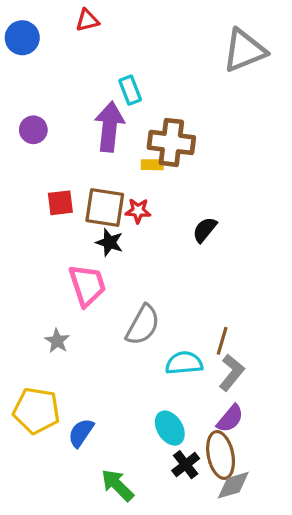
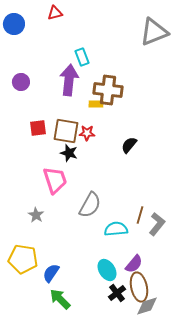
gray L-shape: (232, 373) -> (157, 224), moved
purple semicircle: (230, 419) -> (134, 264), moved
green arrow: (117, 485) -> (60, 299), moved

